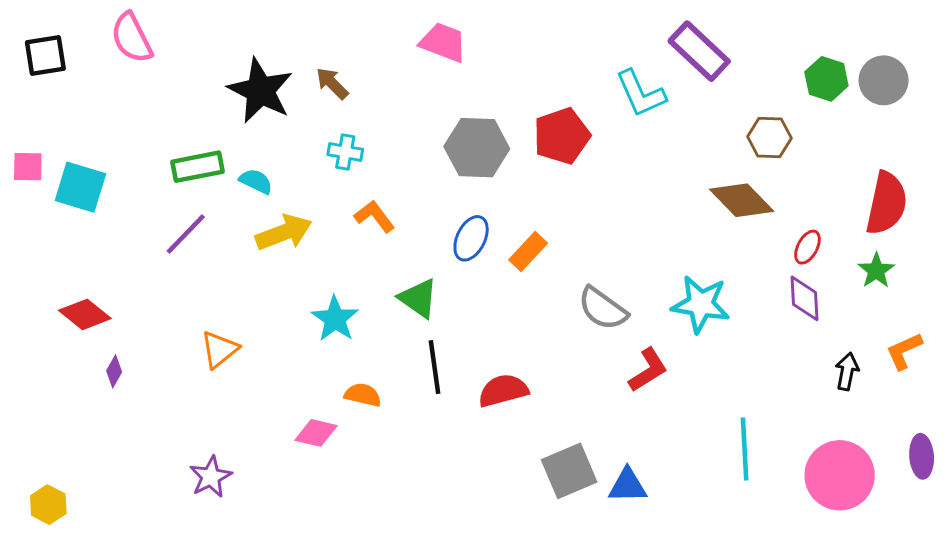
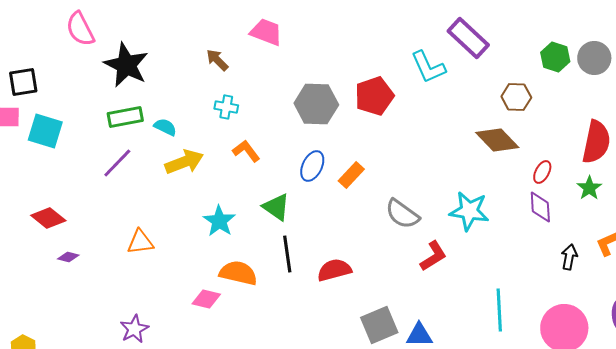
pink trapezoid: (443, 42) -> (266, 32), moved
black square: (45, 55) -> (23, 82), moved
black star: (260, 91) -> (126, 65), moved
orange triangle: (219, 350) -> (140, 242), turned 32
purple diamond: (114, 371) -> (68, 257), turned 75
orange semicircle: (363, 395) -> (238, 273), size x1.5

